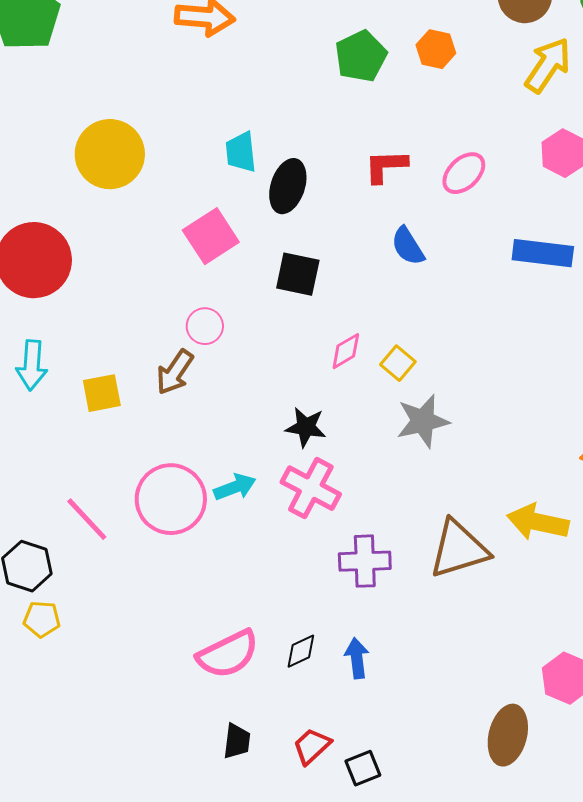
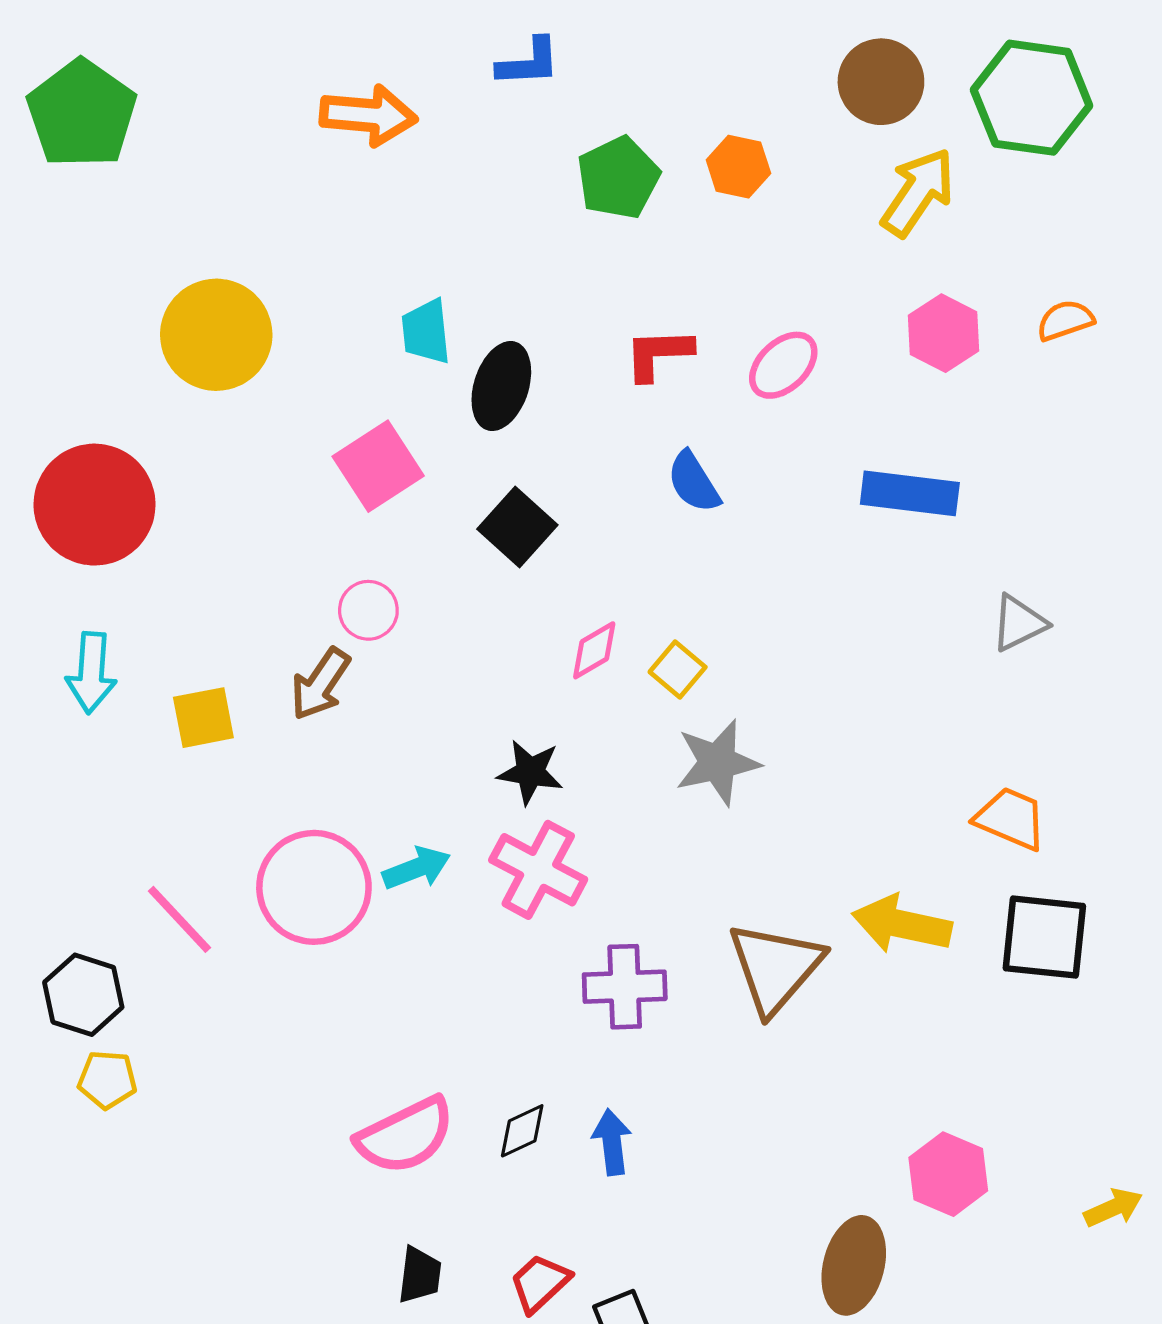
black square: (298, 274) -> (517, 527), turned 30
brown triangle: (459, 549) -> (775, 967), turned -32

